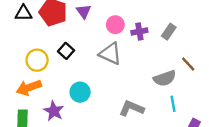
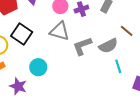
black square: (66, 51) -> (22, 34), size x1.5
gray L-shape: (131, 108) -> (82, 46), moved, turned -35

